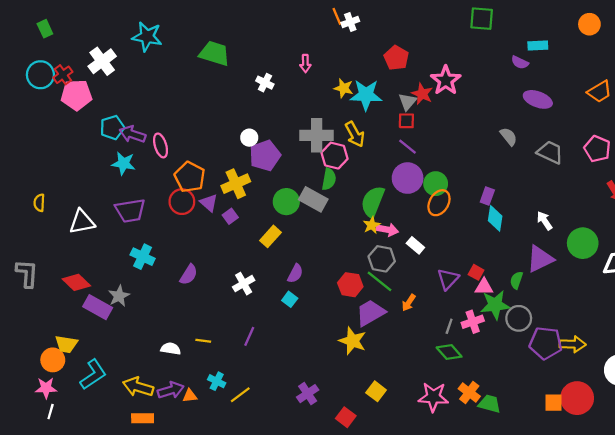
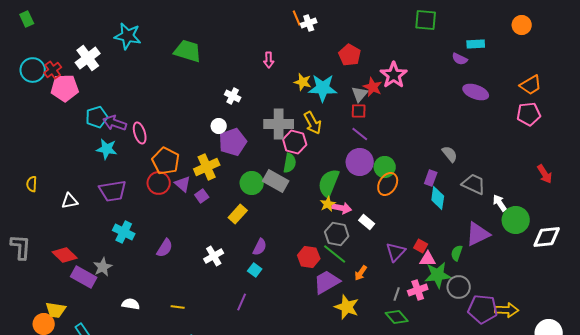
green rectangle: (45, 29) -> (27, 19), moved
white cross: (265, 83) -> (233, 96), moved
gray semicircle: (509, 136) -> (450, 154), moved
pink pentagon: (597, 149) -> (529, 114), moved, turned -30
gray trapezoid: (550, 152) -> (474, 184), moved
white arrow: (545, 221) -> (500, 203), moved
white triangle: (82, 222) -> (70, 201), size x0.7
purple line: (249, 336) -> (242, 302), moved
yellow star: (353, 341) -> (347, 307), moved
white semicircle: (171, 349) -> (131, 304), moved

